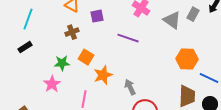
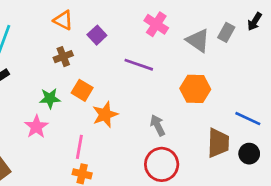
purple square: (97, 16) -> (97, 35), turned -32
orange hexagon: (187, 59) -> (195, 89), moved
gray arrow: (130, 87) -> (158, 125), moved

